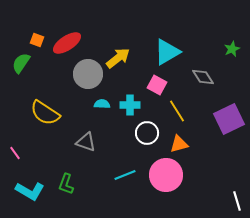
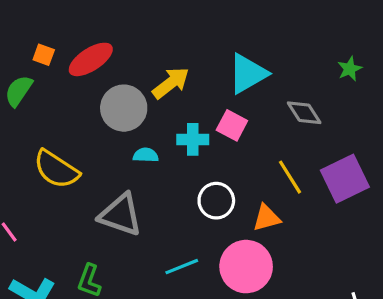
cyan cross: (130, 105) -> (193, 139), moved
yellow line: (177, 111) -> (290, 177), moved
gray triangle: (86, 142) -> (121, 215), size x1.4

